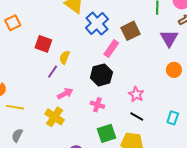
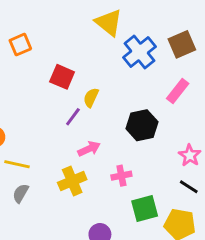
brown square: (131, 31) -> (182, 44), moved
pink rectangle: (111, 49) -> (178, 91), moved
pink cross: (97, 105) -> (121, 176), moved, turned -32
yellow cross: (54, 117) -> (72, 181), turned 30
gray semicircle: (17, 135) -> (21, 193), moved

